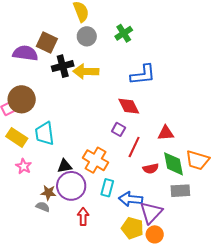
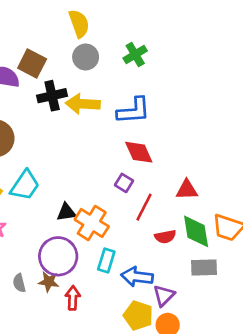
blue L-shape: (143, 75) -> (134, 111), moved
cyan trapezoid: (45, 134) -> (25, 185), turned -140
black triangle: (65, 166) -> (66, 212), moved
brown star: (48, 193) -> (49, 282), moved
gray semicircle: (43, 207) -> (19, 283), turned -128
purple triangle: (151, 213) -> (164, 296), size x0.7

